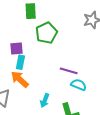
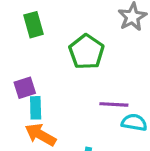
green pentagon: (46, 33) -> (86, 52), moved

